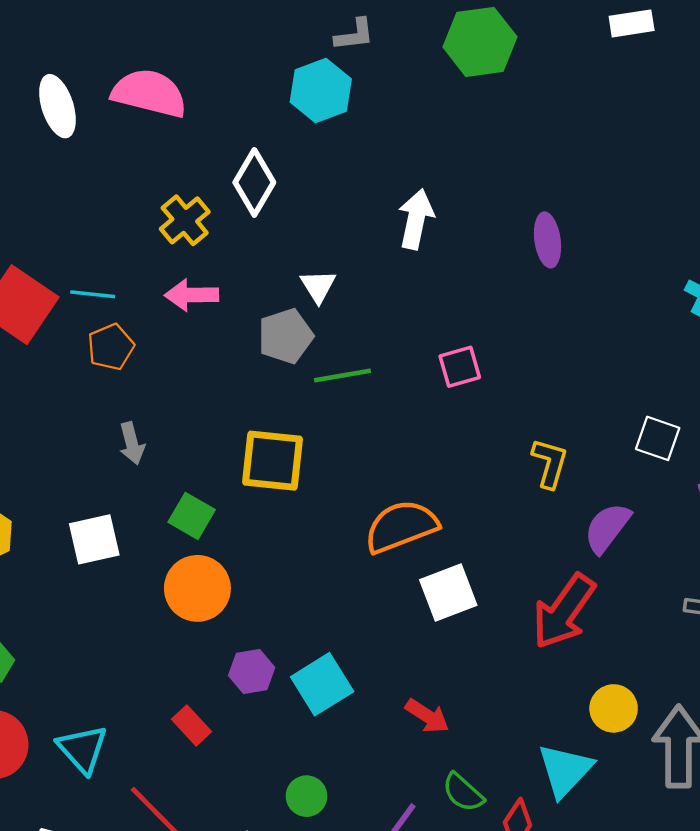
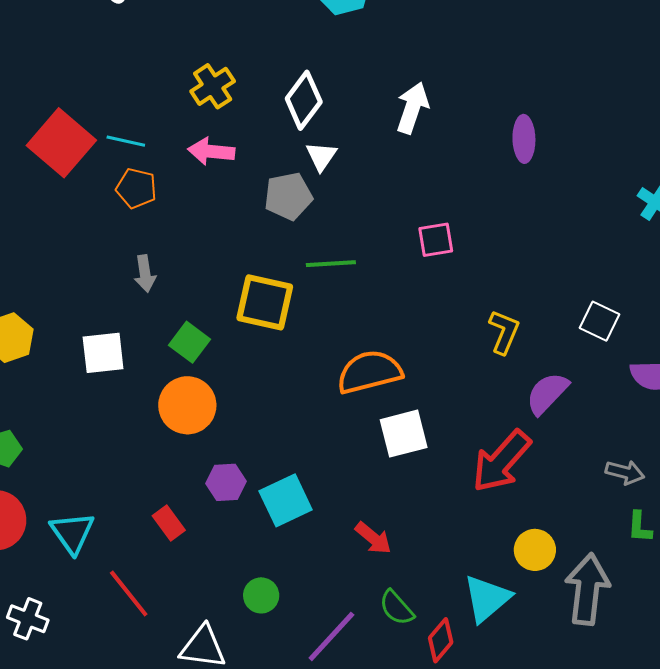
white diamond: (254, 182) -> (304, 100), moved
orange pentagon: (111, 347) -> (136, 188), turned 30
green line: (343, 376) -> (331, 264), moved

